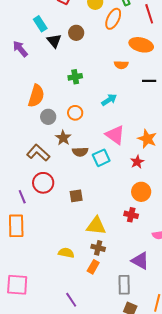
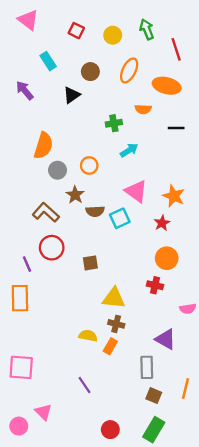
orange ellipse: (113, 19) -> (129, 70), moved
black triangle: (54, 41) -> (72, 95), moved, turned 35
green cross: (75, 77) -> (114, 123), moved
yellow semicircle: (66, 253) -> (88, 336), moved

